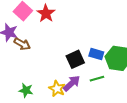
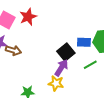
red star: (46, 13) -> (28, 17), turned 30
purple arrow: (72, 83) -> (61, 68), moved

